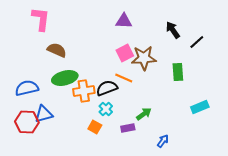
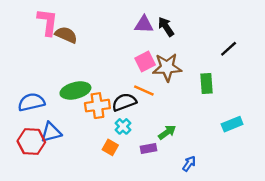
black arrow: (173, 30) -> (166, 27), moved
brown semicircle: (57, 50) -> (66, 35), moved

